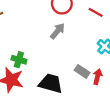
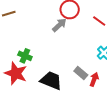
gray arrow: (58, 31) -> (59, 25), moved

